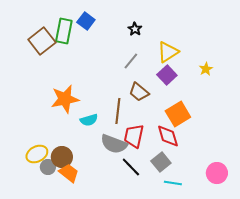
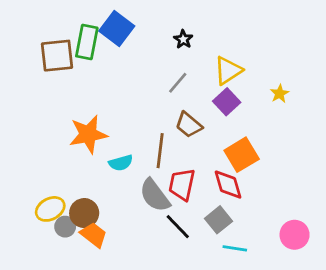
blue square: (86, 21) -> (117, 28), size x1.4
brown square: (42, 41) -> (57, 56), turned 32
gray semicircle: (114, 144) -> (155, 195), turned 32

